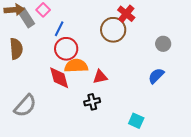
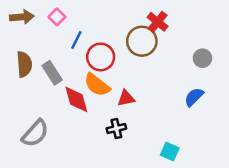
gray rectangle: (26, 18) -> (52, 73), moved
red circle: (66, 49) -> (101, 57), moved
orange semicircle: (76, 66) -> (97, 85), turned -140

